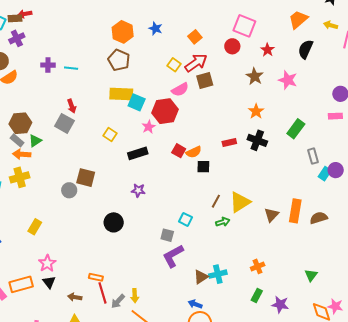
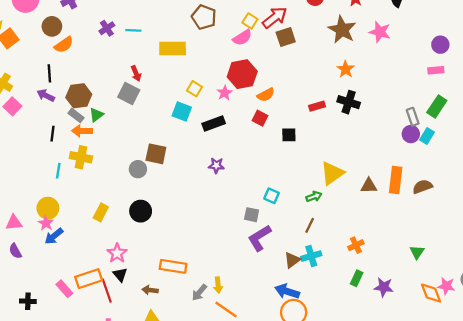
brown pentagon: (119, 60) -> (204, 17), moved
purple cross: (48, 65) -> (107, 28), turned -32
brown star: (255, 76) -> (342, 30), size x1.4
pink semicircle: (180, 90) -> (242, 38), moved
yellow rectangle: (121, 94) -> (173, 48), moved
cyan square: (137, 102) -> (182, 112), moved
green rectangle: (296, 129) -> (437, 107), moved
yellow square: (110, 135) -> (194, 89), moved
orange semicircle: (194, 152) -> (266, 95), moved
purple circle: (336, 170) -> (411, 134), moved
yellow cross: (20, 177) -> (81, 157), turned 30
brown line: (216, 201) -> (310, 225), moved
brown triangle: (271, 215) -> (369, 186), turned 49
black circle: (114, 222) -> (141, 211), moved
orange rectangle: (96, 277) -> (173, 266), size x1.6
red line: (103, 293) -> (107, 291), moved
blue arrow: (195, 304) -> (287, 291), size x1.5

